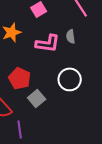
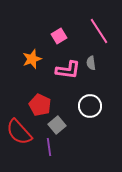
purple line: (20, 129) -> (49, 147), moved

